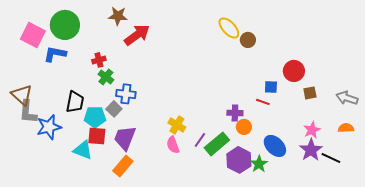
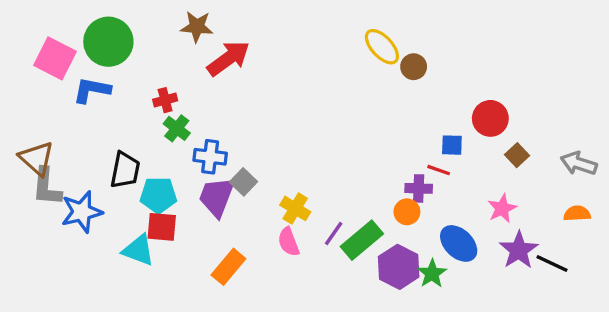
brown square: (310, 93) -> (517, 155), turned -32
gray square: (114, 109) -> (243, 182), moved
purple cross: (235, 113) -> (419, 188), moved
pink star: (312, 130) -> (502, 208), moved
purple trapezoid: (125, 138) -> (217, 197), moved
orange rectangle: (123, 166) -> (228, 267), moved

